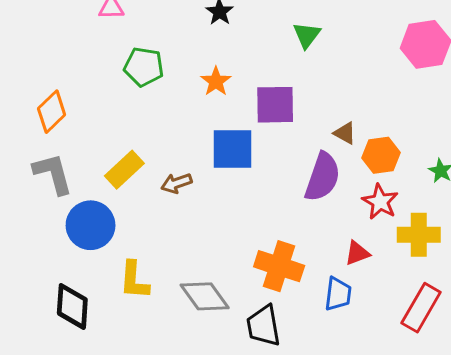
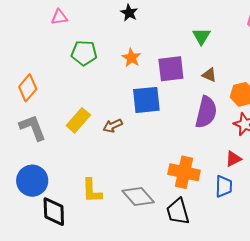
green triangle: (307, 35) -> (201, 36), moved
brown triangle: (345, 133) -> (209, 75), moved
blue circle: (91, 225) -> (32, 181), moved

